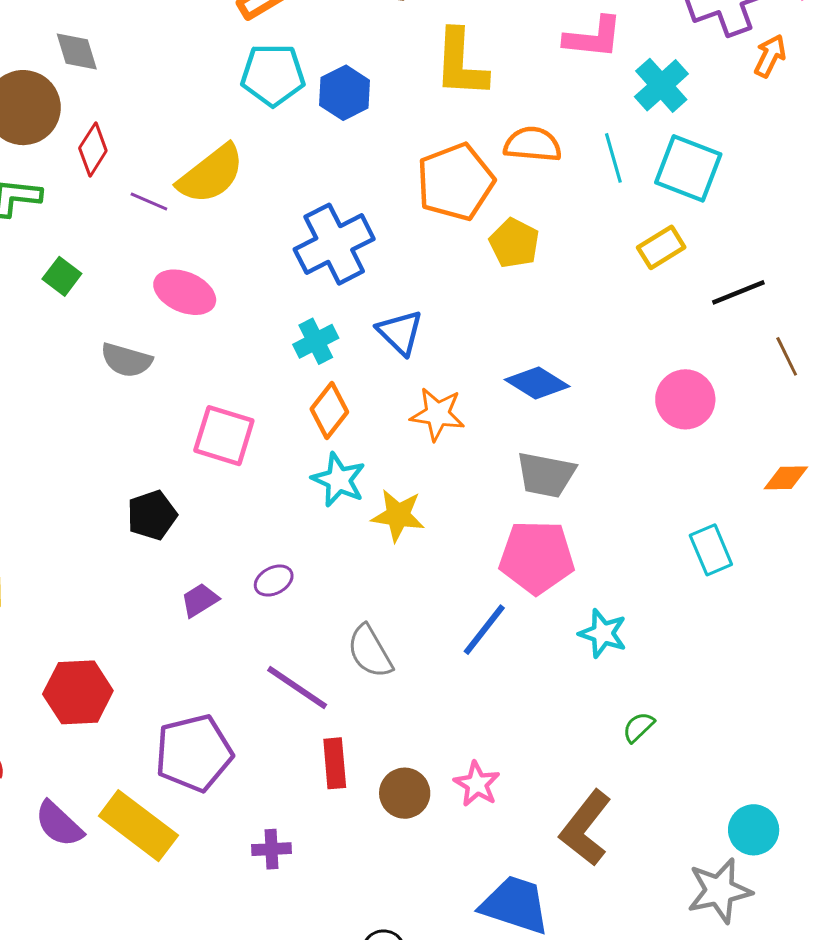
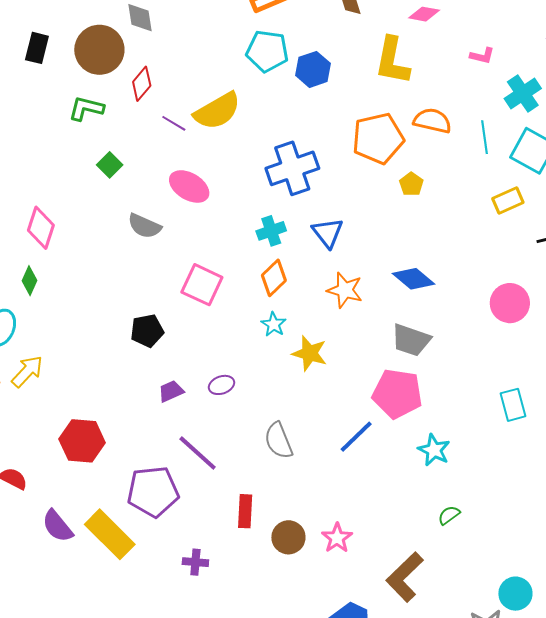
pink L-shape: (593, 37) -> (482, 56), size x0.6
yellow pentagon: (514, 243) -> (411, 184), size x0.7
cyan star: (339, 480) -> (274, 324), size x0.7
purple line: (297, 688) -> (198, 453), moved

